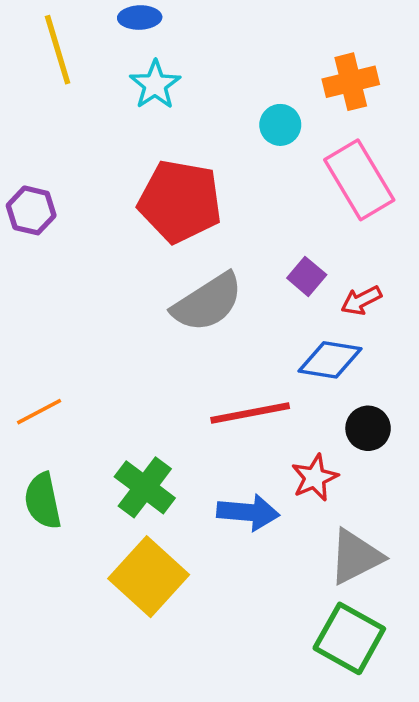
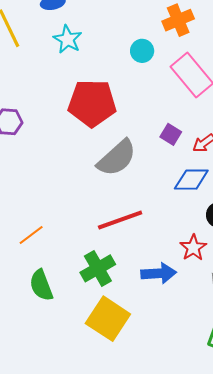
red line: (250, 413) -> (120, 220), moved
green cross: (145, 487) -> (98, 268), turned 32

